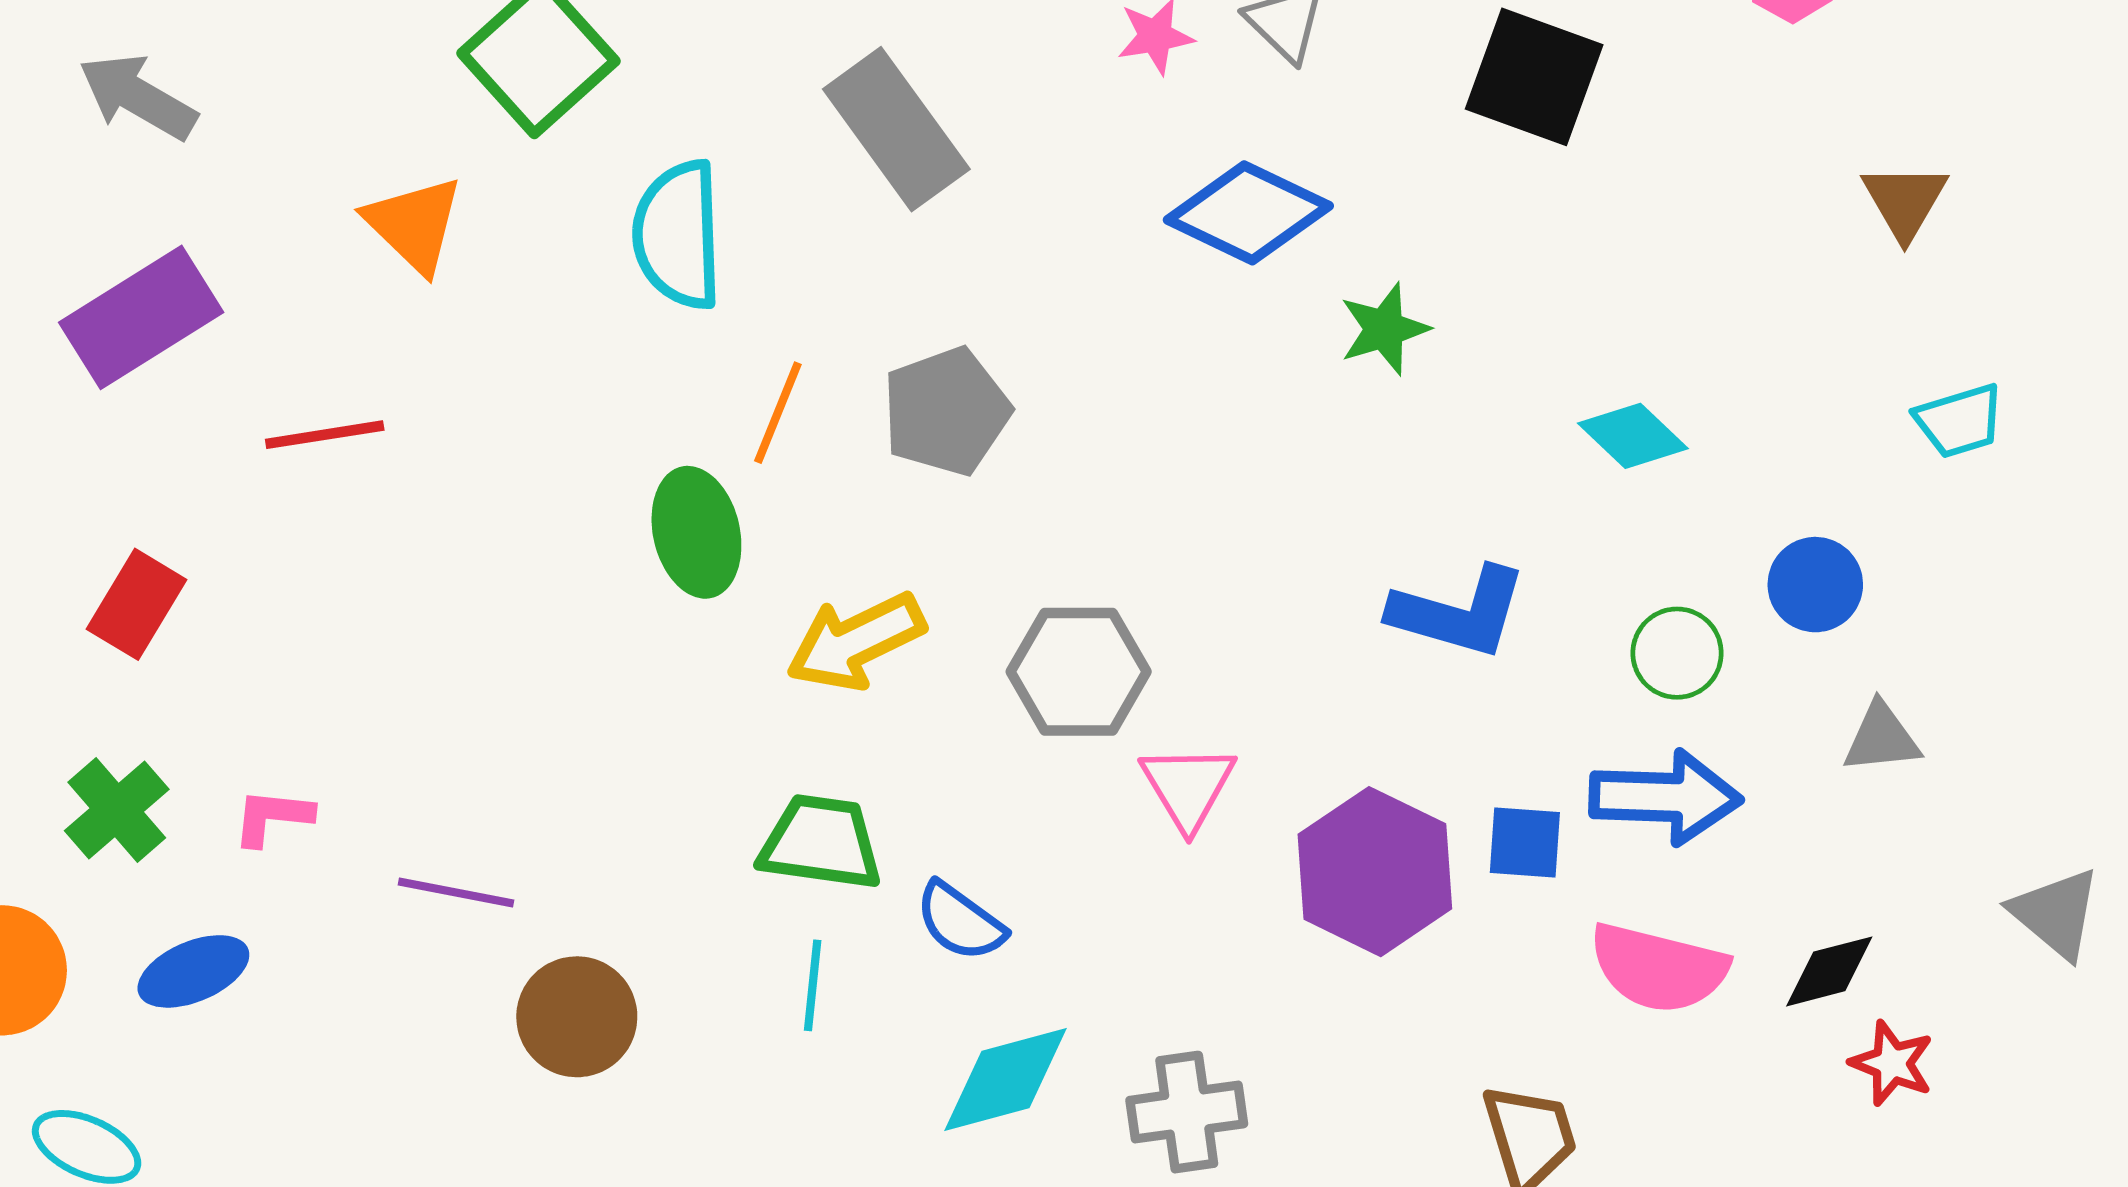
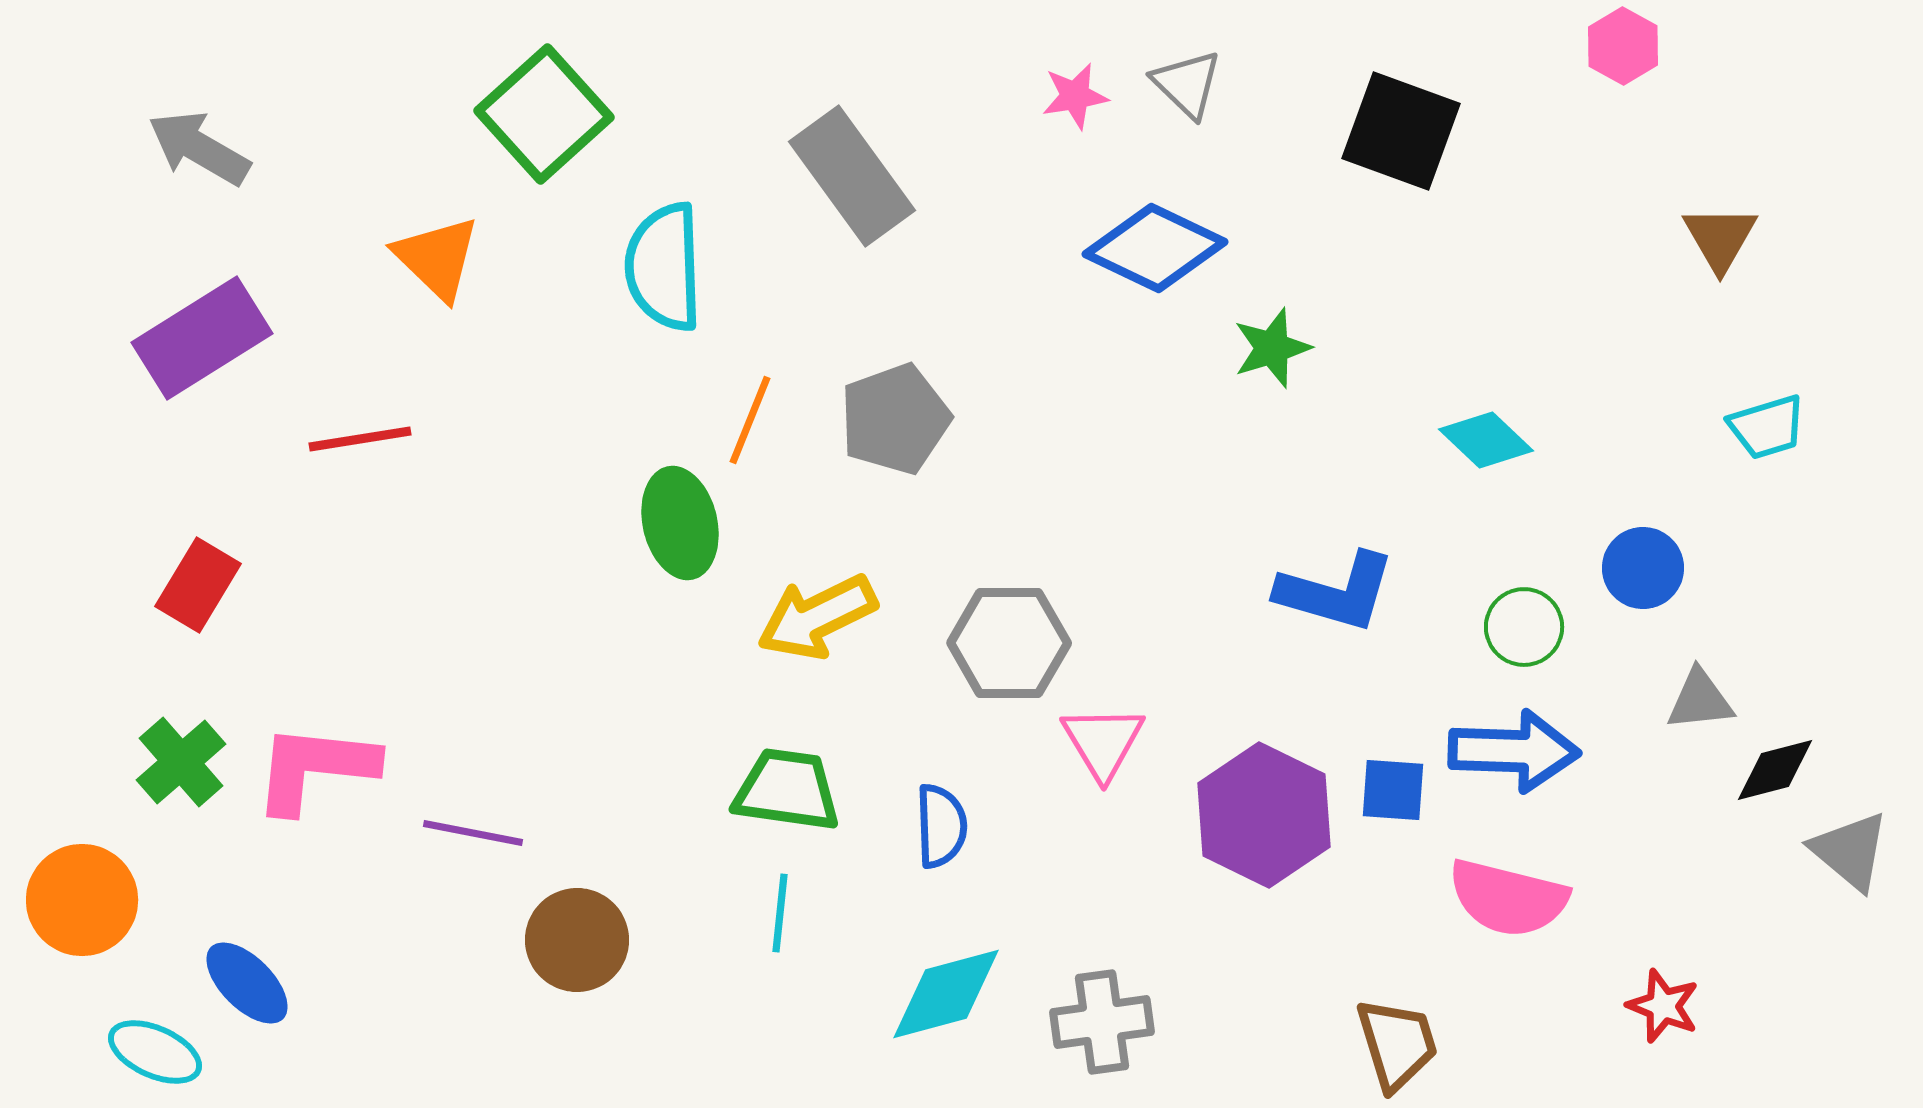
pink L-shape: (272, 817) -> (315, 768), size x1.8
blue semicircle: (960, 921) -> (941, 826), moved, turned -128
blue ellipse: (193, 971) -> (247, 983), moved, turned 68
black diamond: (1829, 971) -> (1775, 770), moved
red star: (1892, 1063) -> (1663, 1006), moved

